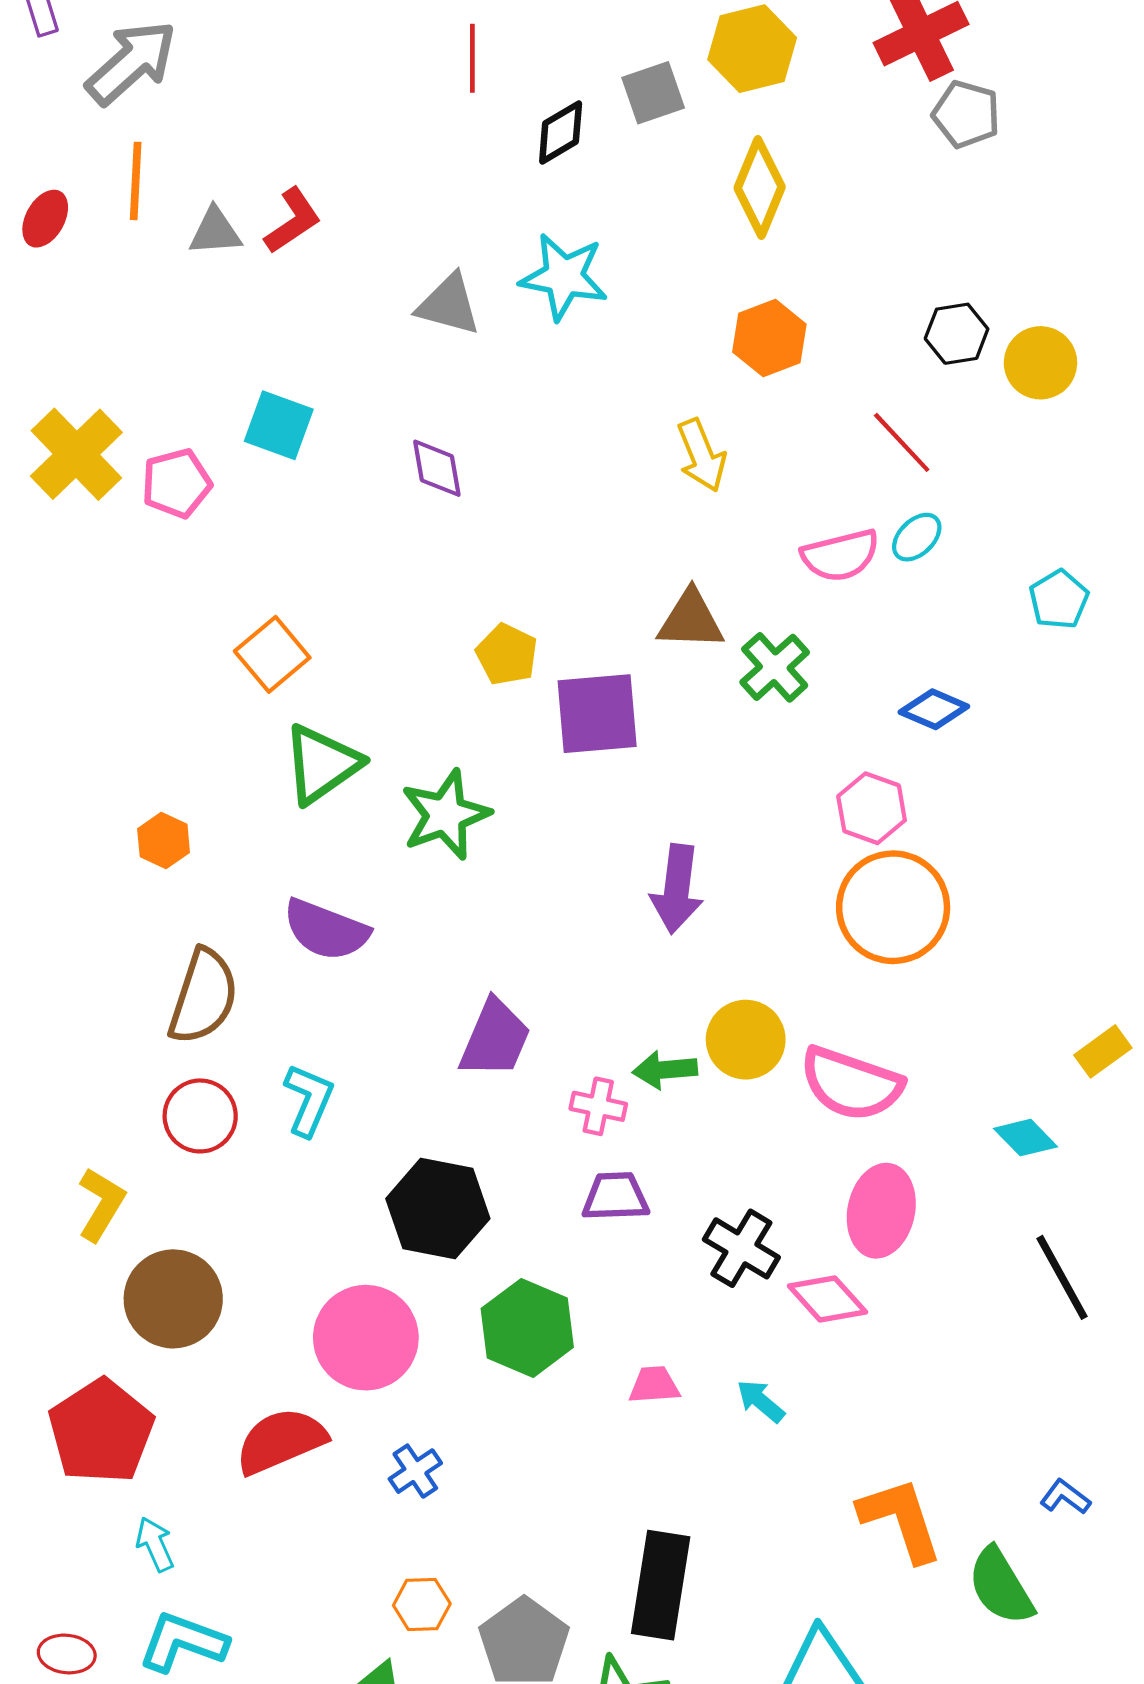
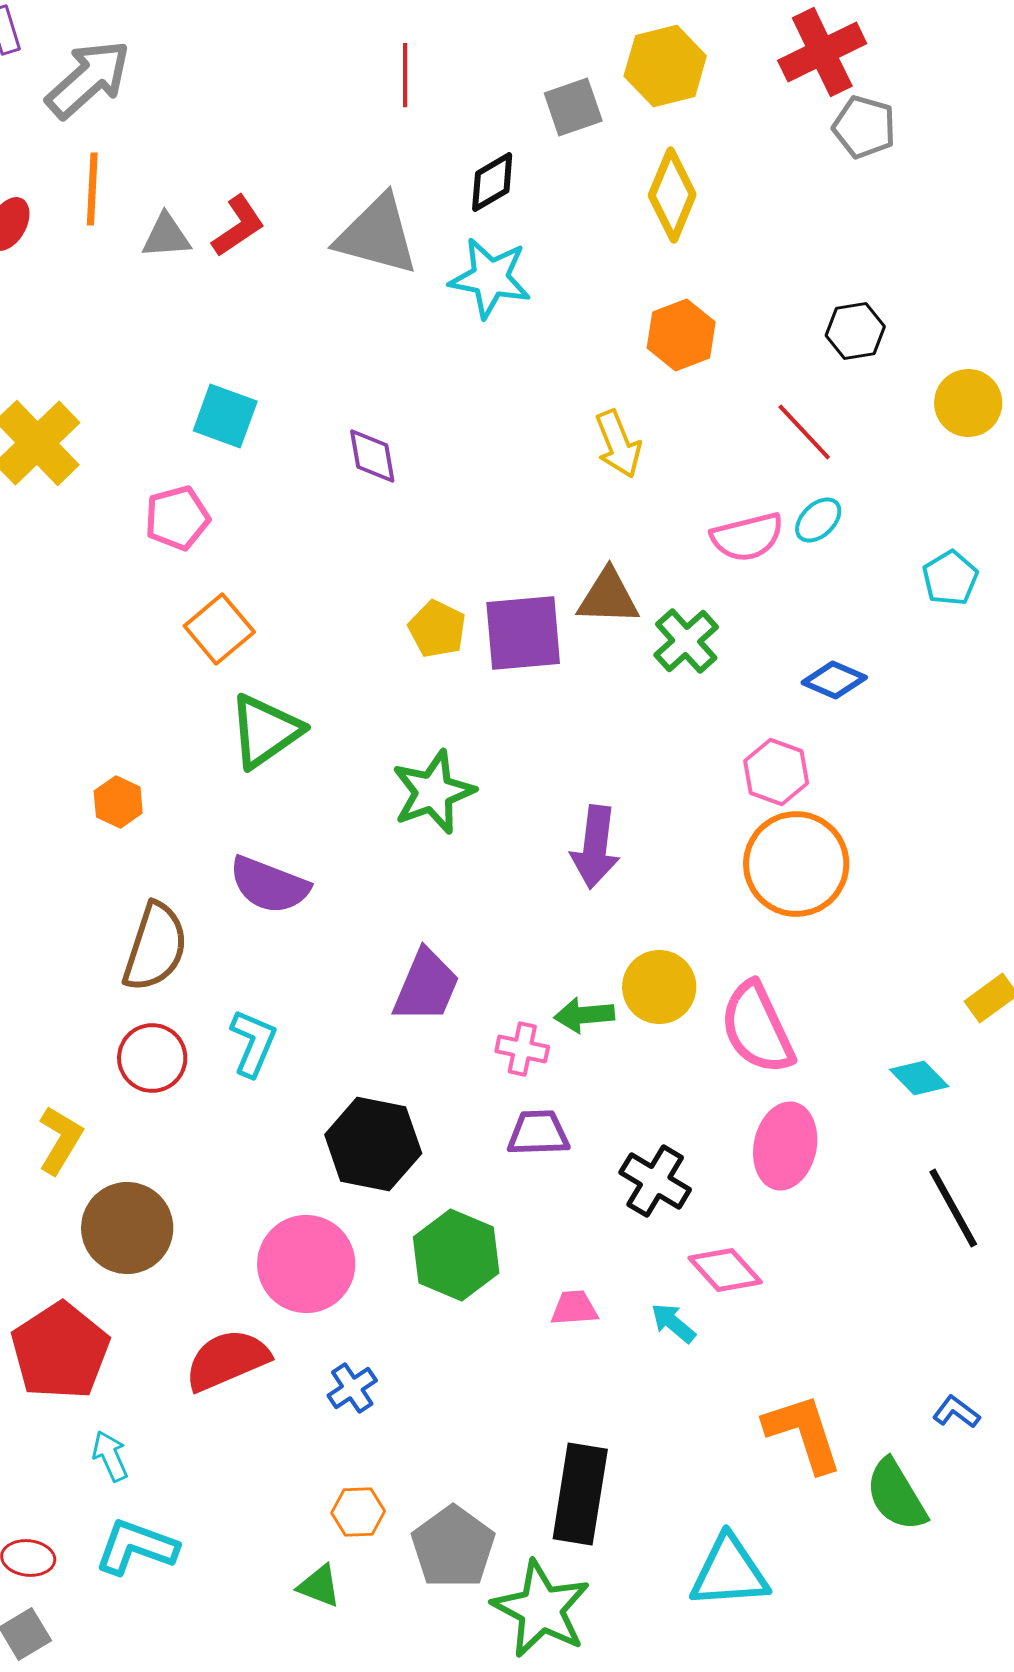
black diamond: (561, 133) -> (492, 182), moved
gray triangle: (449, 305) -> (377, 235), moved, size x1.4
yellow circle: (1040, 363) -> (968, 403), moved
pink pentagon: (176, 483) -> (177, 518), moved
purple square: (597, 714) -> (523, 633), moved
green star: (445, 815) -> (433, 792), moved
pink semicircle: (851, 1084) -> (757, 1028), turned 46
pink diamond: (827, 1299) -> (725, 1270), moved

